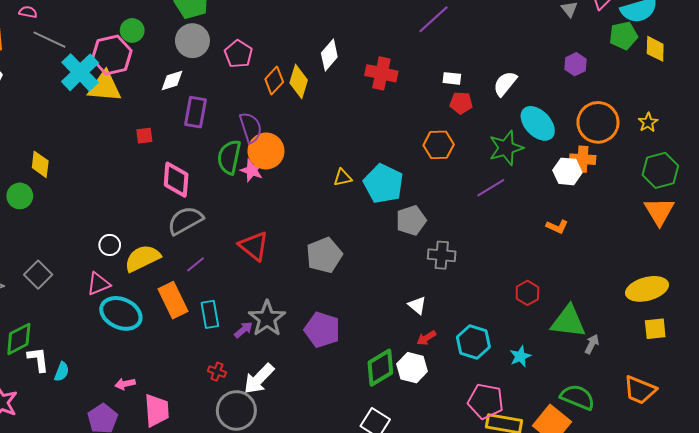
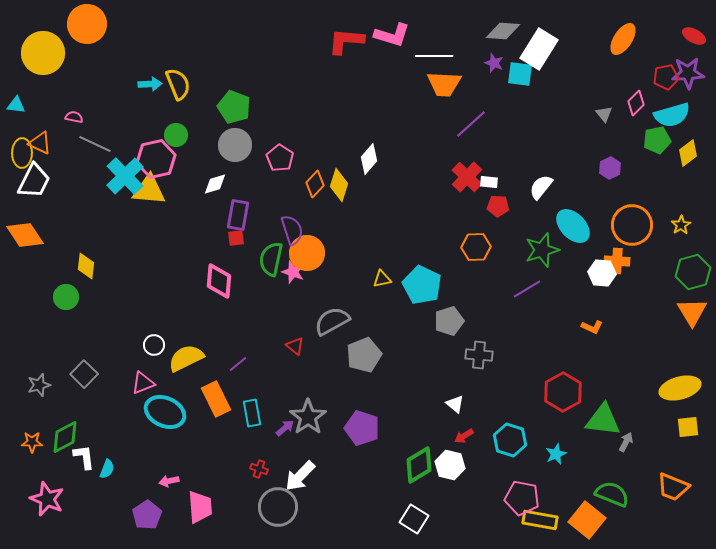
yellow diamond: (655, 49) -> (688, 153), turned 52
red cross: (381, 73) -> (467, 177), moved, turned 32
red square: (144, 136) -> (236, 238), moved
gray semicircle: (185, 220) -> (332, 321), moved
red triangle: (254, 246) -> (295, 346), size x0.6
red hexagon: (527, 293) -> (563, 392), size x1.6

